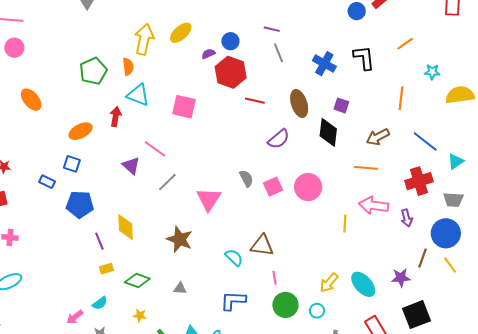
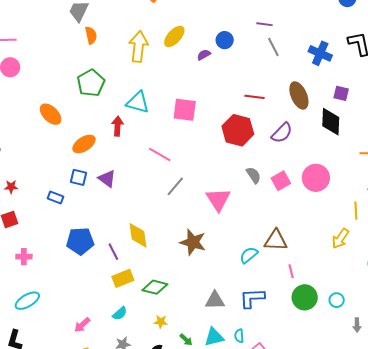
orange semicircle: (128, 67) -> (91, 35), moved
red hexagon: (231, 72) -> (238, 130), moved
orange ellipse: (31, 100) -> (51, 114), moved
purple triangle: (131, 166) -> (107, 179), moved
blue pentagon: (80, 204) -> (80, 241), moved
cyan semicircle: (234, 258) -> (249, 255), turned -78
yellow rectangle: (106, 269) -> (123, 278), size x1.5
yellow arrow: (329, 283) -> (340, 239), moved
gray triangle: (180, 288) -> (215, 300), moved, size x1.5
pink arrow: (75, 317) -> (82, 325), moved

